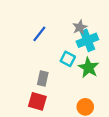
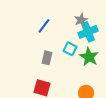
gray rectangle: (43, 79) -> (47, 58), moved

